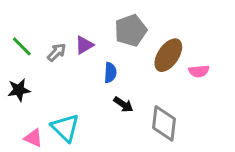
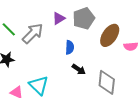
purple triangle: (84, 45) -> (59, 18), moved
gray arrow: (57, 52) -> (33, 33), size x1.6

